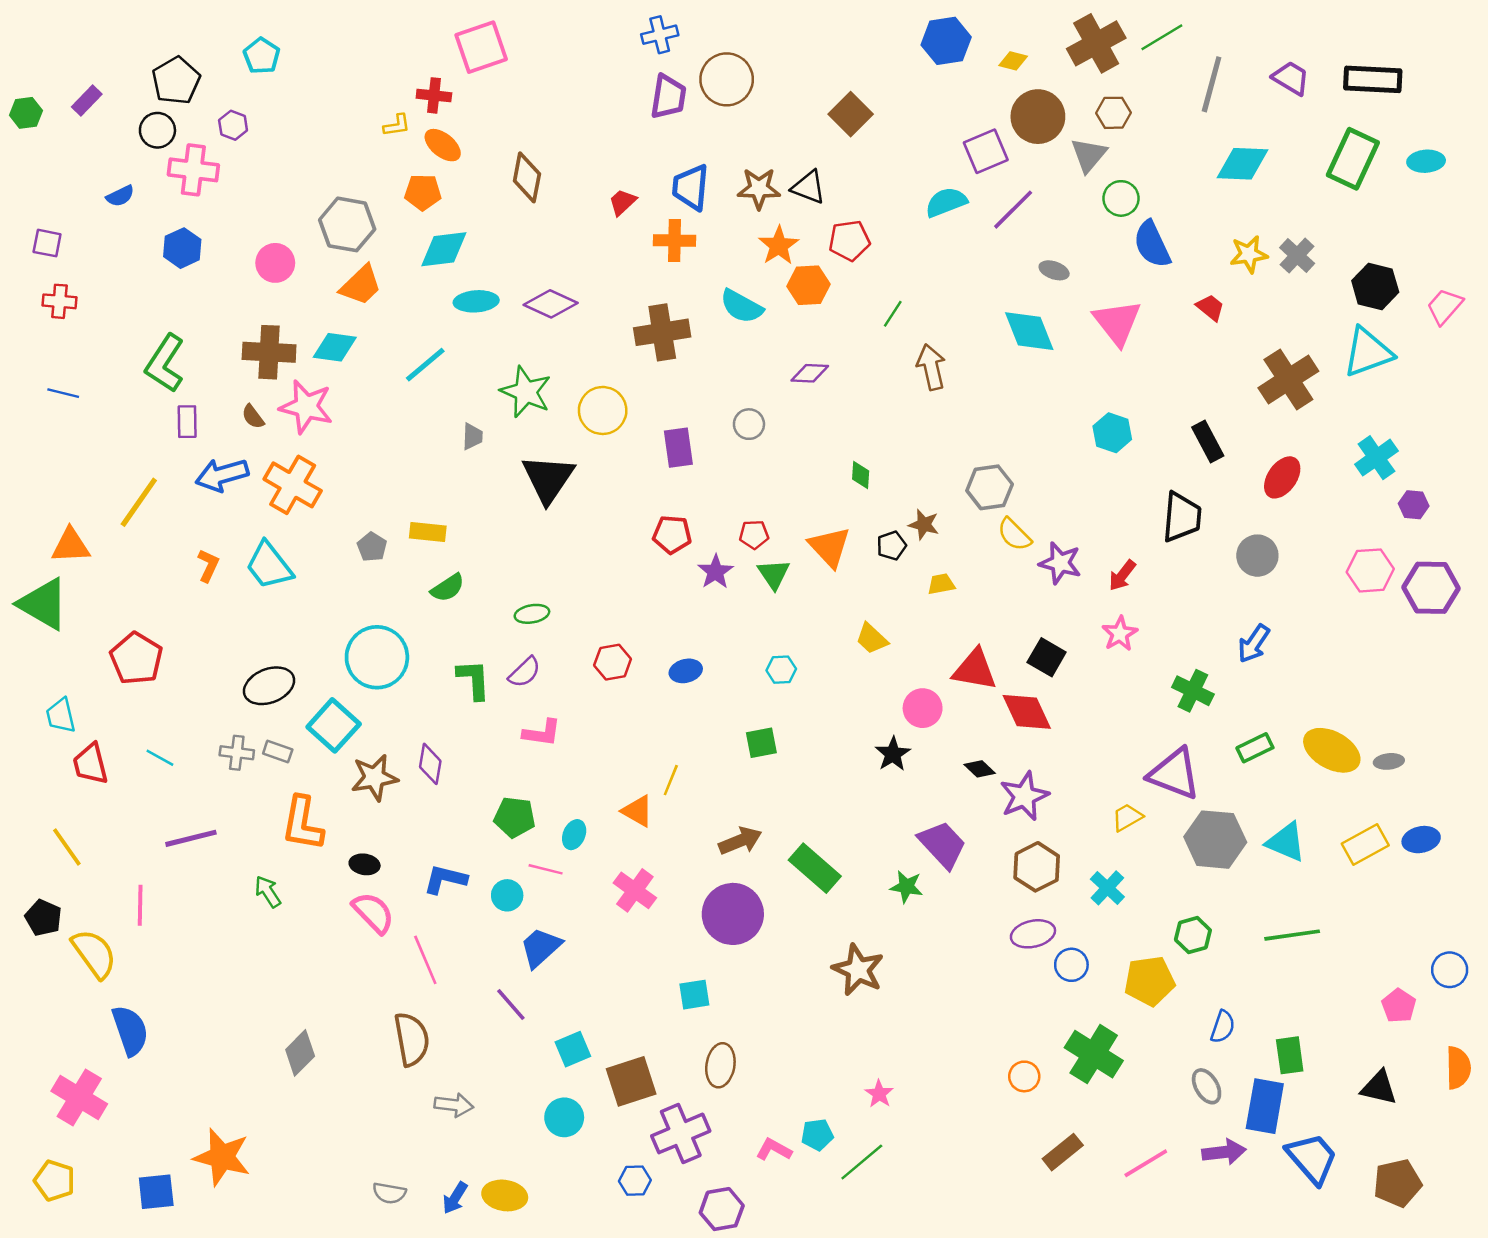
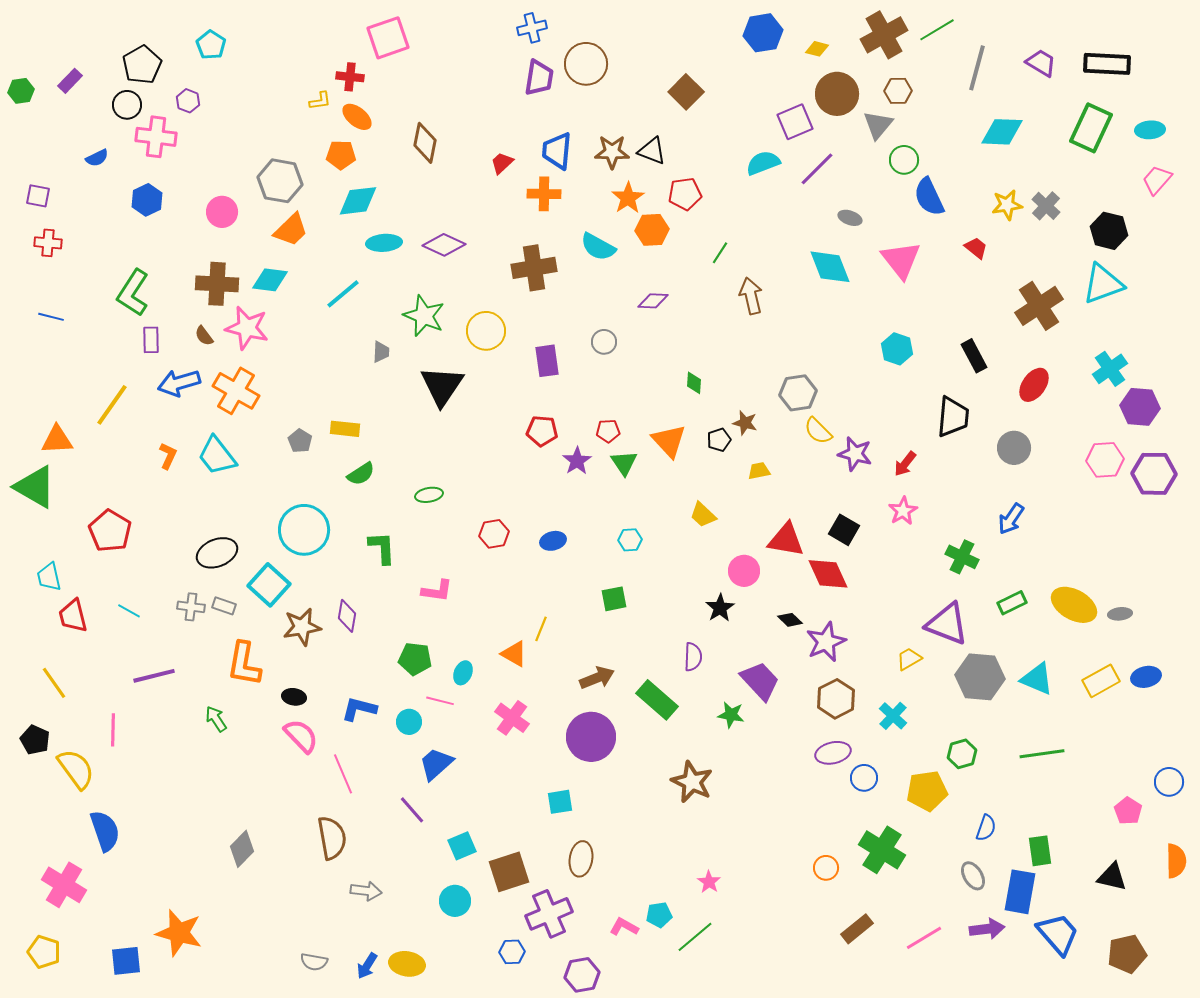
pink trapezoid: (1445, 306) -> (1157, 180), moved
purple hexagon: (1414, 505) -> (1140, 407), size x1.6
purple semicircle: (525, 672) -> (693, 657), moved, turned -44

